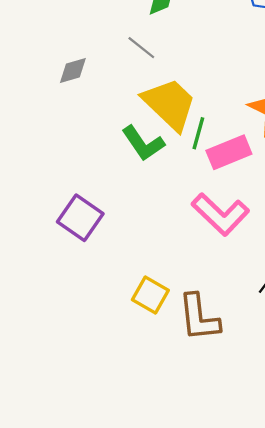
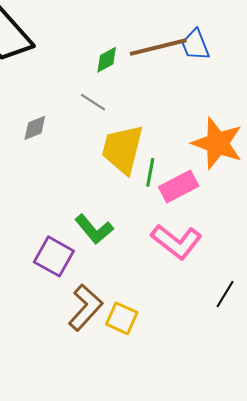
yellow trapezoid: (170, 104) -> (122, 149), turned -114
green L-shape: (143, 143) -> (94, 229), moved
brown L-shape: (199, 317) -> (85, 307), moved, turned -126

